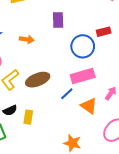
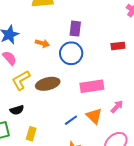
blue circle: (83, 46) -> (71, 53), moved
blue line: (67, 94) -> (71, 120), moved
yellow rectangle: (28, 117) -> (31, 134), moved

